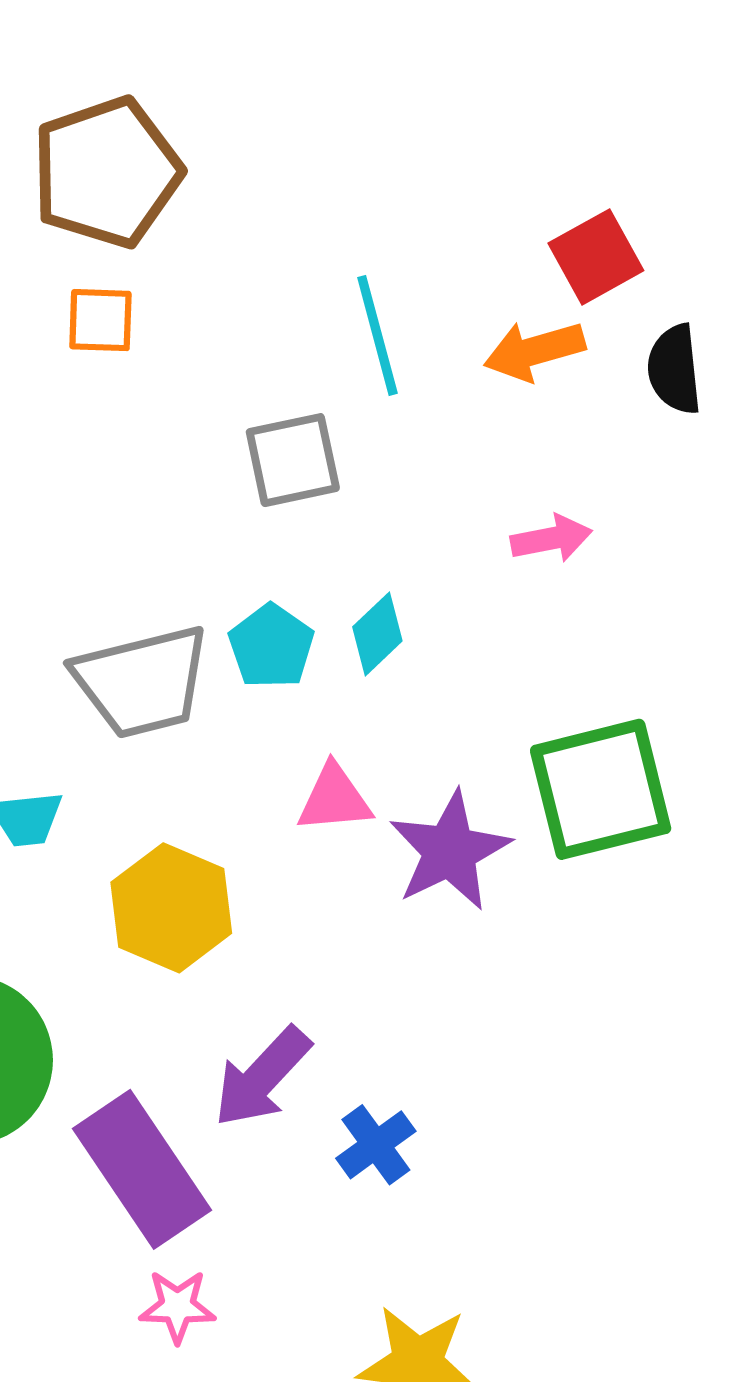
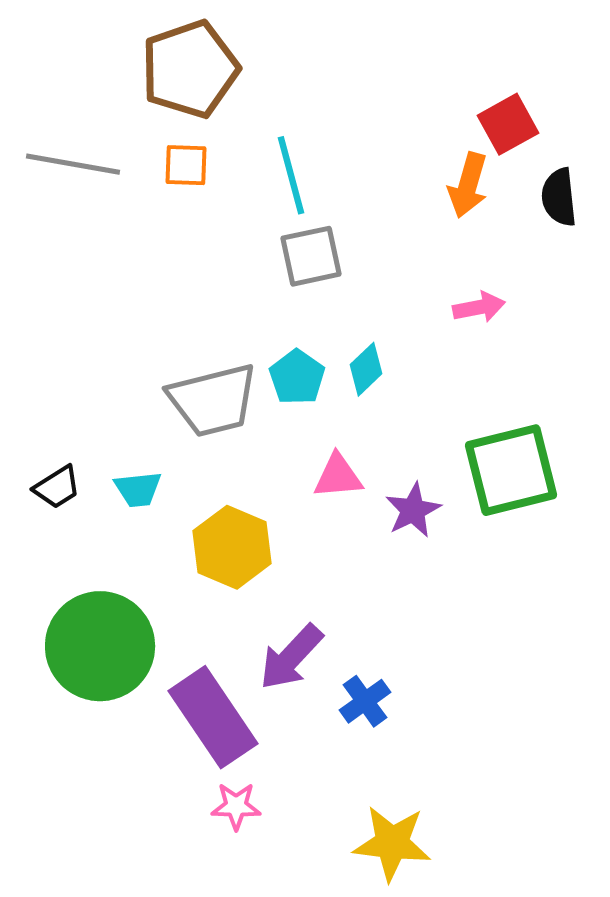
cyan line: (377, 335) -> (291, 175), moved
orange arrow: (534, 351) -> (468, 185), turned -58
purple star: (450, 851) -> (413, 510), size x0.7

